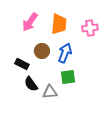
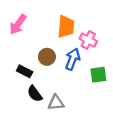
pink arrow: (30, 22) -> (18, 24), moved
pink cross: (90, 28) -> (88, 40), moved, turned 35
green square: (68, 77) -> (98, 75), moved

